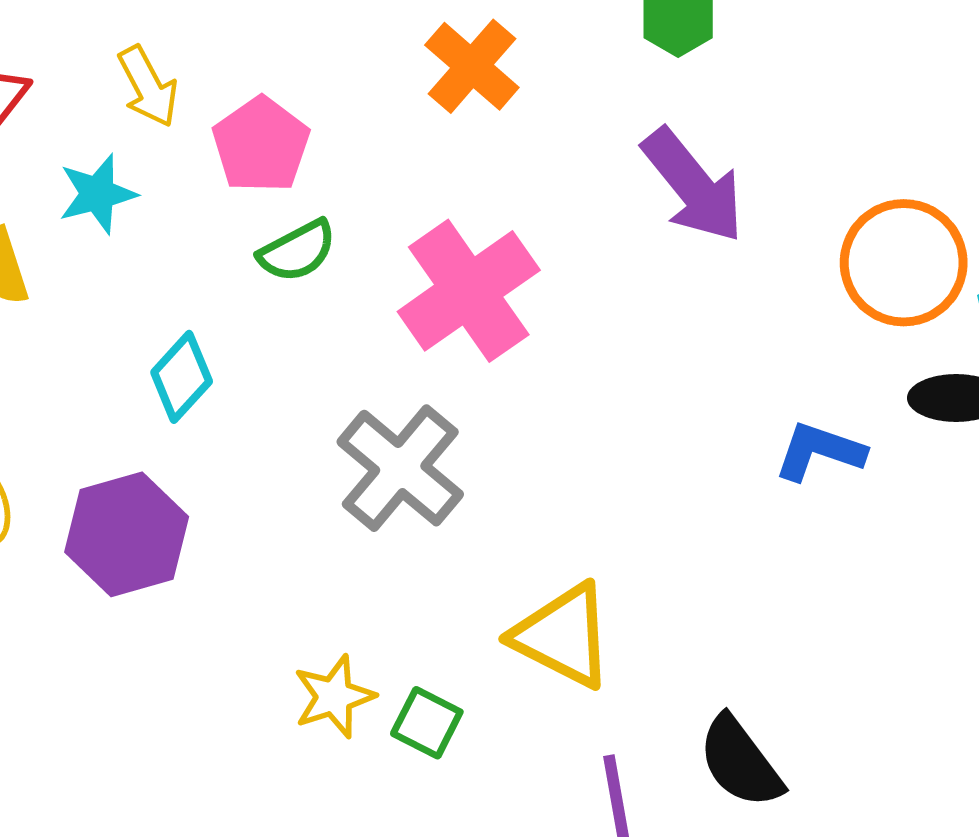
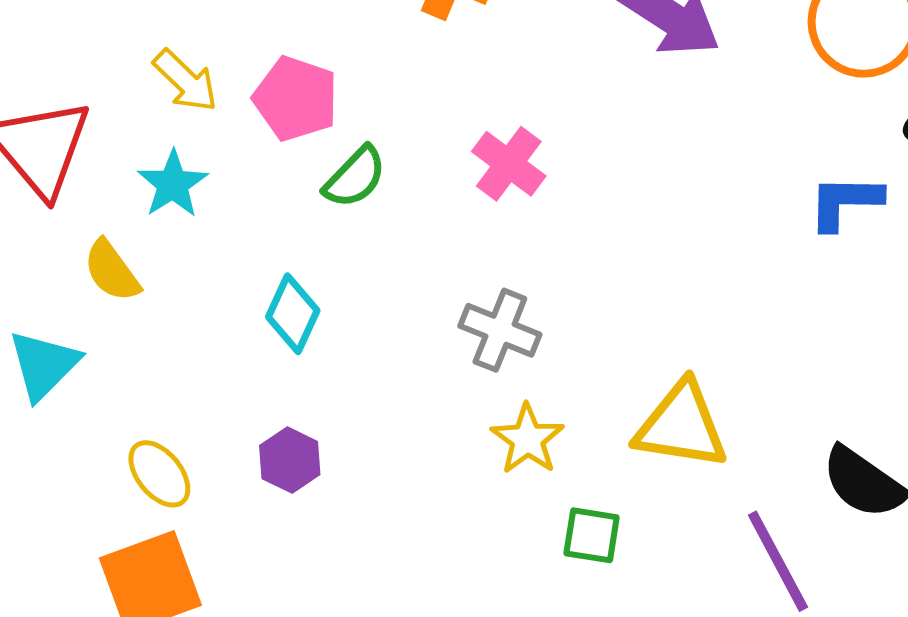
pink cross: (469, 291) -> (509, 164), size x0.6
gray cross: (400, 468) -> (500, 330), size x0.7
purple hexagon: (127, 534) -> (290, 460), size x0.6
yellow star: (334, 697) -> (528, 439), moved

